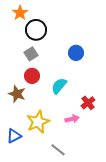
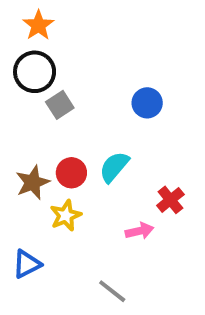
black circle: (36, 30) -> (35, 72), moved
red circle: (32, 76) -> (71, 173), moved
brown star: (17, 94) -> (33, 182), turned 30
yellow star: (38, 122) -> (66, 215), moved, size x0.7

